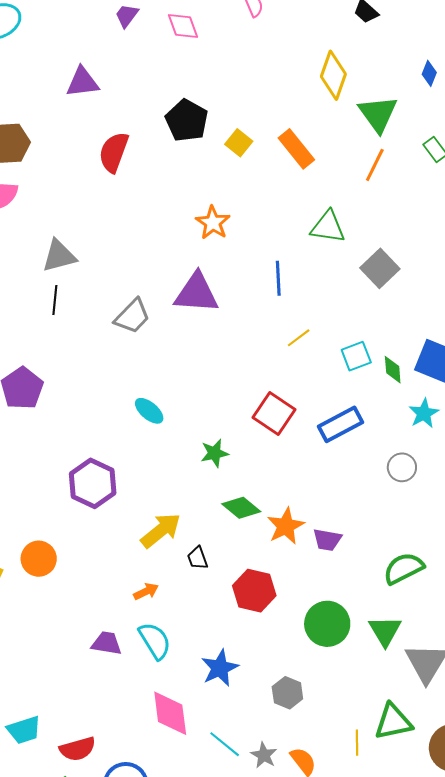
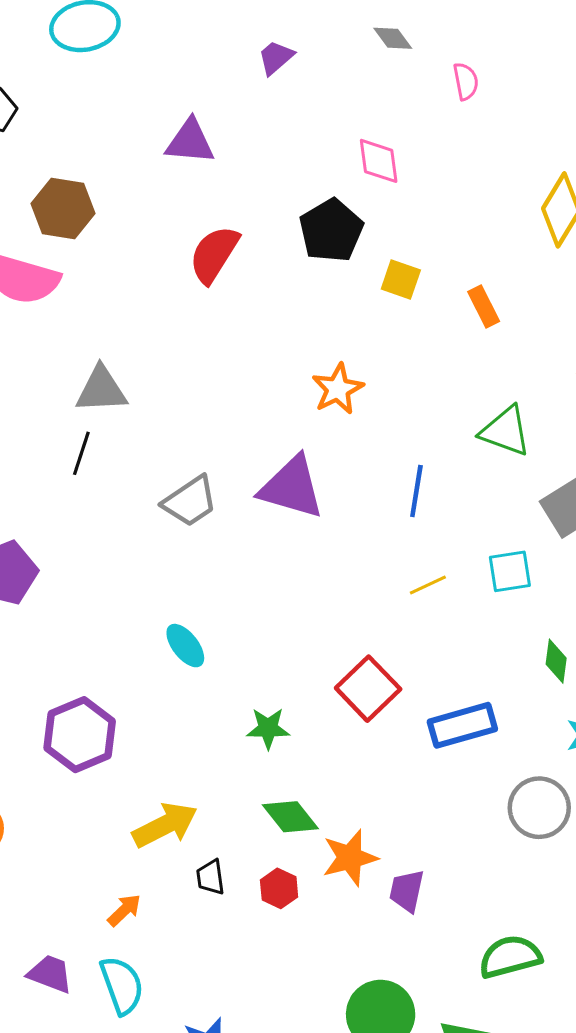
pink diamond: (183, 26) -> (379, 161), moved
yellow square: (239, 143) -> (401, 279), turned -32
orange rectangle: (296, 149) -> (484, 307), size x0.7
cyan square: (356, 356) -> (510, 571), moved
gray circle: (402, 467) -> (539, 808), size x1.4
purple trapezoid: (327, 540) -> (407, 891), turned 80
orange arrow: (146, 591) -> (124, 910), turned -30
red hexagon: (254, 591) -> (279, 888), moved, size x0.6

